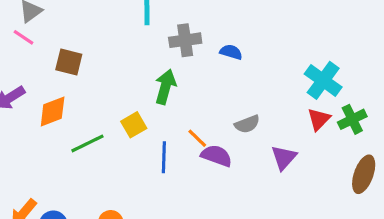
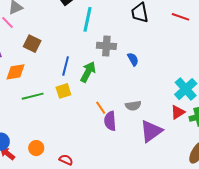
blue semicircle: (231, 52) -> (133, 59), turned 32
purple semicircle: (216, 156) -> (110, 121), turned -126
blue line: (164, 157) -> (66, 66), moved
purple triangle: (284, 158) -> (151, 131), size x1.4

